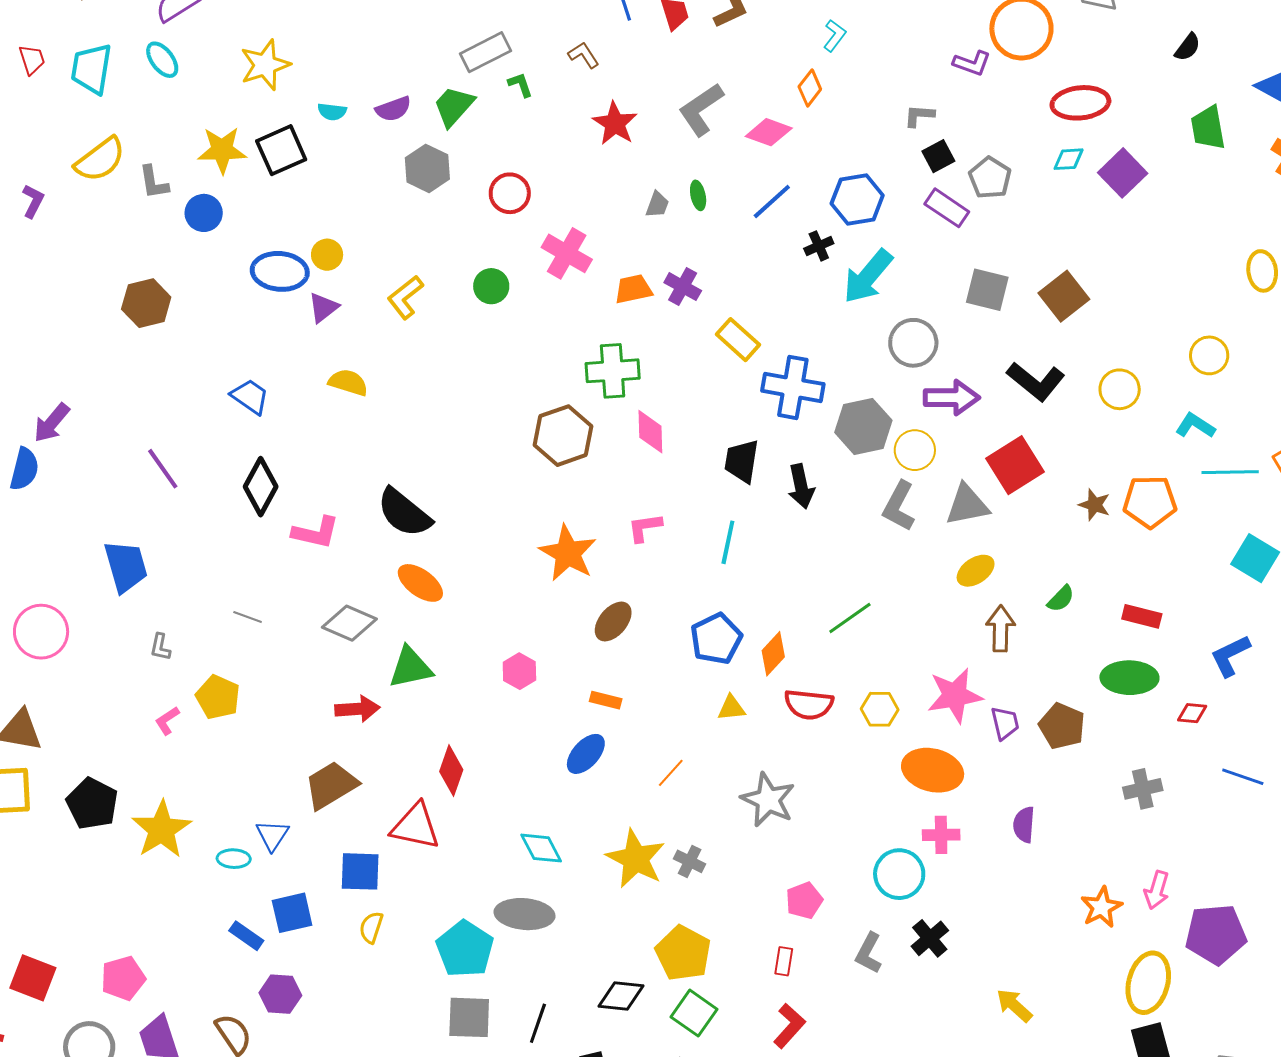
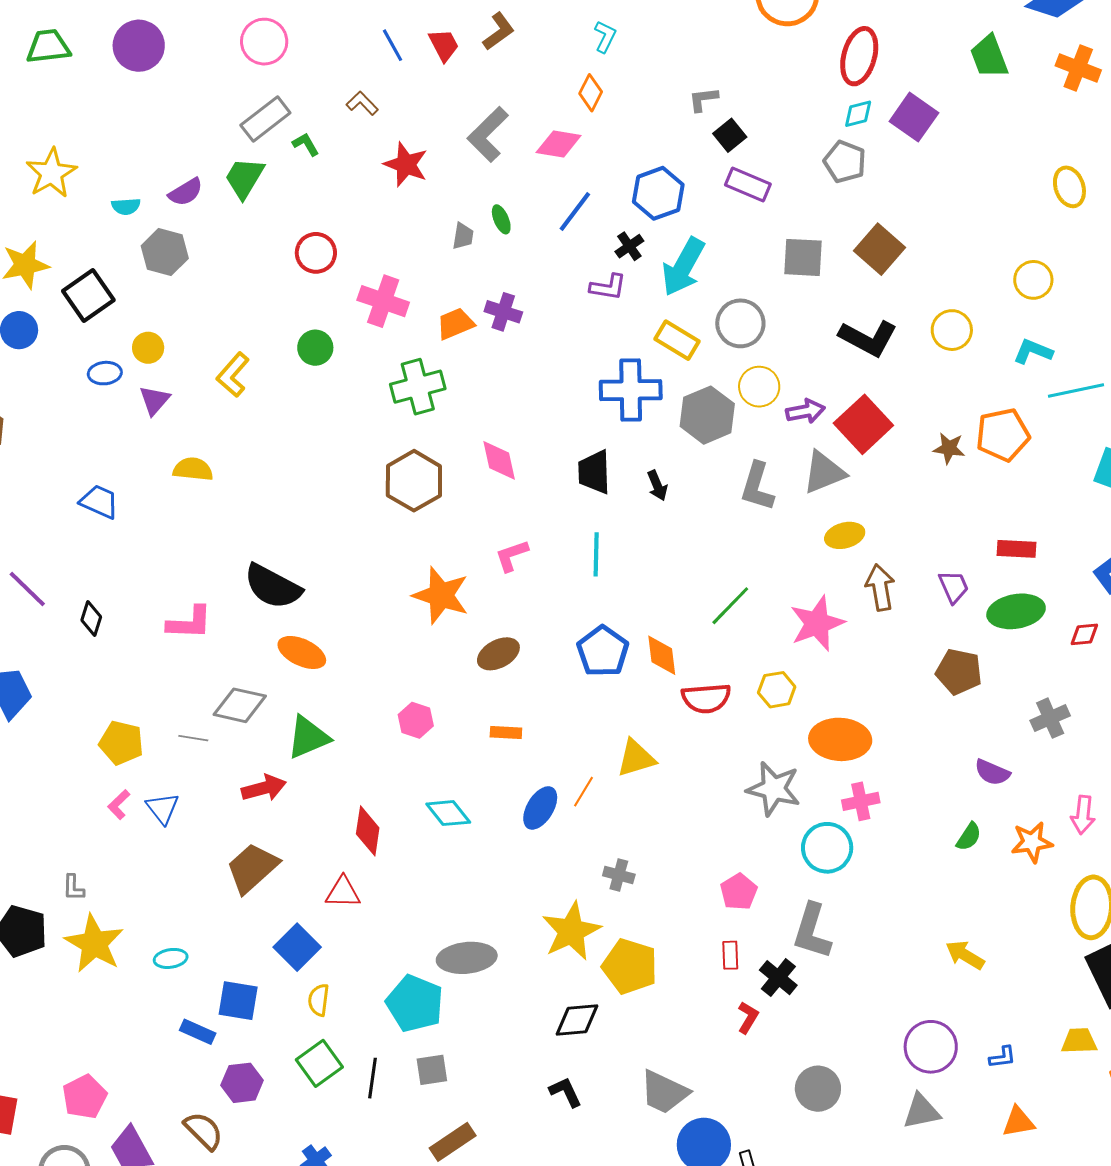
purple L-shape: (972, 63) -> (608, 287), moved
red ellipse: (1080, 103) -> (859, 56), turned -58
black square: (281, 150) -> (88, 296), moved
gray hexagon: (427, 168) -> (165, 252), moved
gray pentagon: (990, 178) -> (845, 162), moved
blue ellipse: (280, 271) -> (105, 373), size x0.6
yellow rectangle: (738, 340) -> (677, 340), moved
green cross: (613, 371) -> (418, 387), moved
purple arrow: (952, 398) -> (805, 411), moved, size x0.7
yellow circle: (915, 450) -> (759, 387), moved
black arrow: (801, 486) -> (657, 486), size x0.7
black diamond: (261, 487) -> (91, 619), moved, size x0.6
yellow ellipse: (976, 571) -> (845, 535), turned 30
green semicircle: (1061, 599) -> (969, 837), moved
gray line: (248, 617) -> (193, 738), moved
brown ellipse: (613, 622) -> (498, 654), turned 33
gray L-shape: (160, 647) -> (73, 888), moved
orange diamond: (773, 654) -> (662, 655), turned -39
pink star: (955, 696) -> (817, 623), moved
yellow pentagon: (218, 697) -> (121, 743), moved
yellow triangle: (731, 708) -> (636, 758), moved, size x1.4
pink L-shape: (167, 721) -> (119, 805), moved
purple trapezoid: (1005, 723) -> (954, 587), moved
blue ellipse: (586, 754) -> (540, 808), moved
gray star: (768, 800) -> (774, 789), moved
purple semicircle: (1024, 825) -> (992, 772), moved, turned -60
red triangle: (415, 826) -> (343, 892), size x0.7
blue triangle: (272, 835) -> (163, 808), moved
cyan diamond: (541, 848) -> (448, 813), moved
yellow star: (636, 859) -> (571, 931), moved, turned 30
blue square: (360, 871) -> (297, 947), turned -36
orange star: (1101, 907) -> (1032, 842), turned 30
blue square: (292, 913) -> (238, 1001), turned 33
black cross: (930, 938) -> (778, 978), moved
gray L-shape: (869, 953) -> (812, 931), size x1.4
green square: (694, 1013) -> (319, 1063), moved, turned 30
gray square: (469, 1017) -> (432, 1070), size x0.7
black line: (538, 1023) -> (372, 1078), moved
red L-shape: (789, 1026) -> (748, 1018), size x0.7

